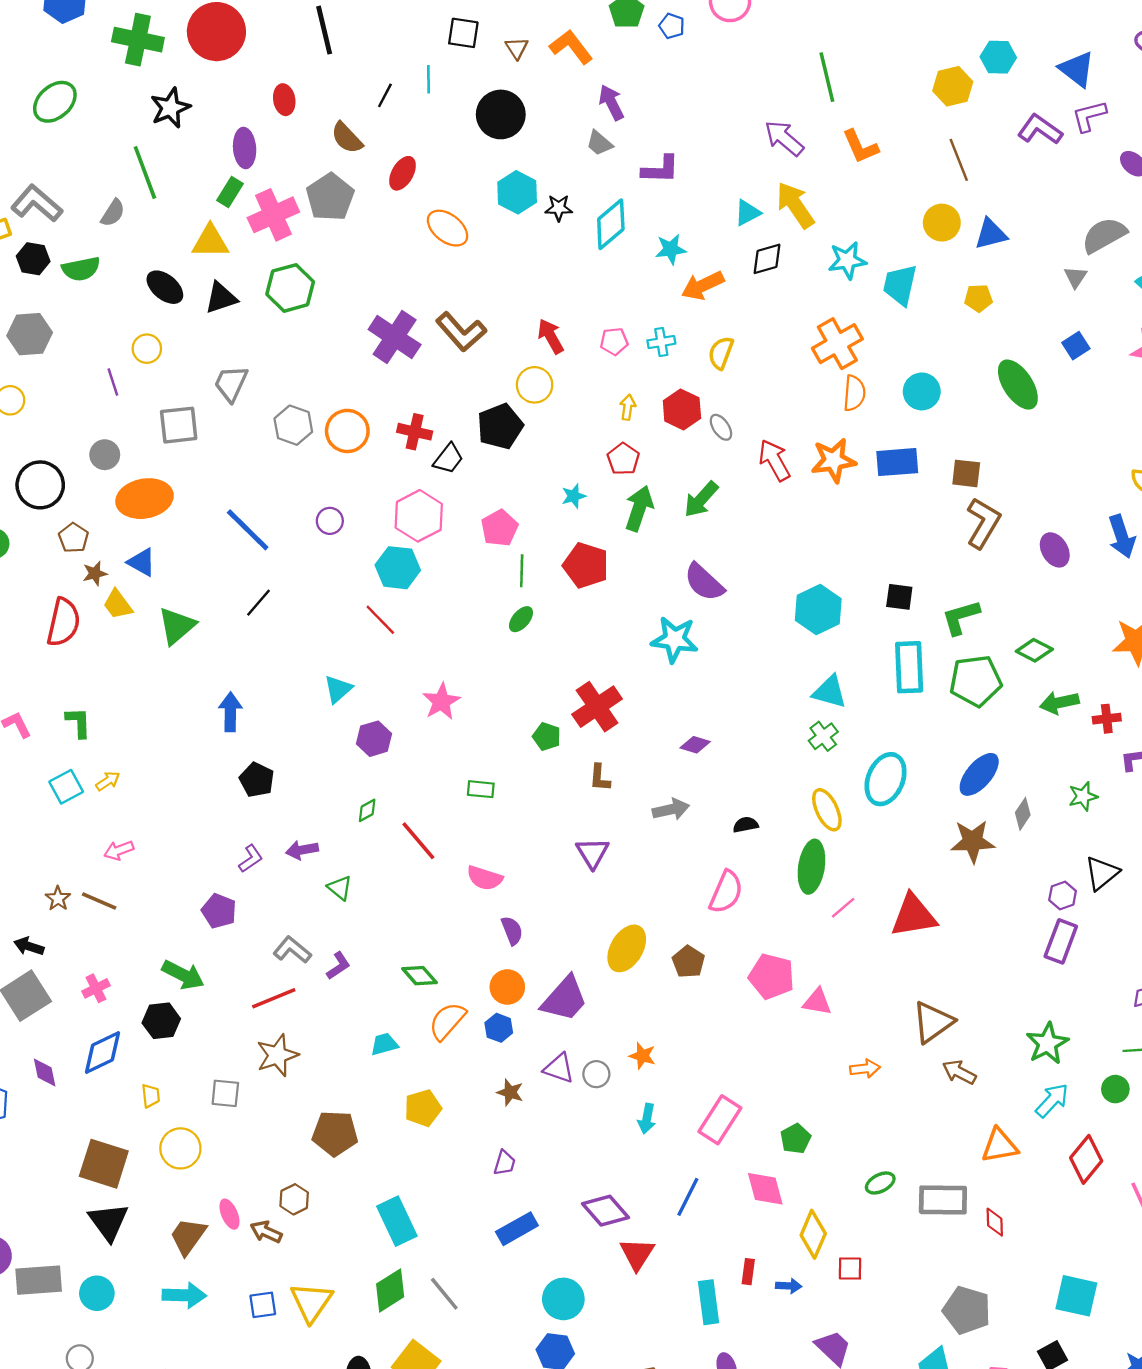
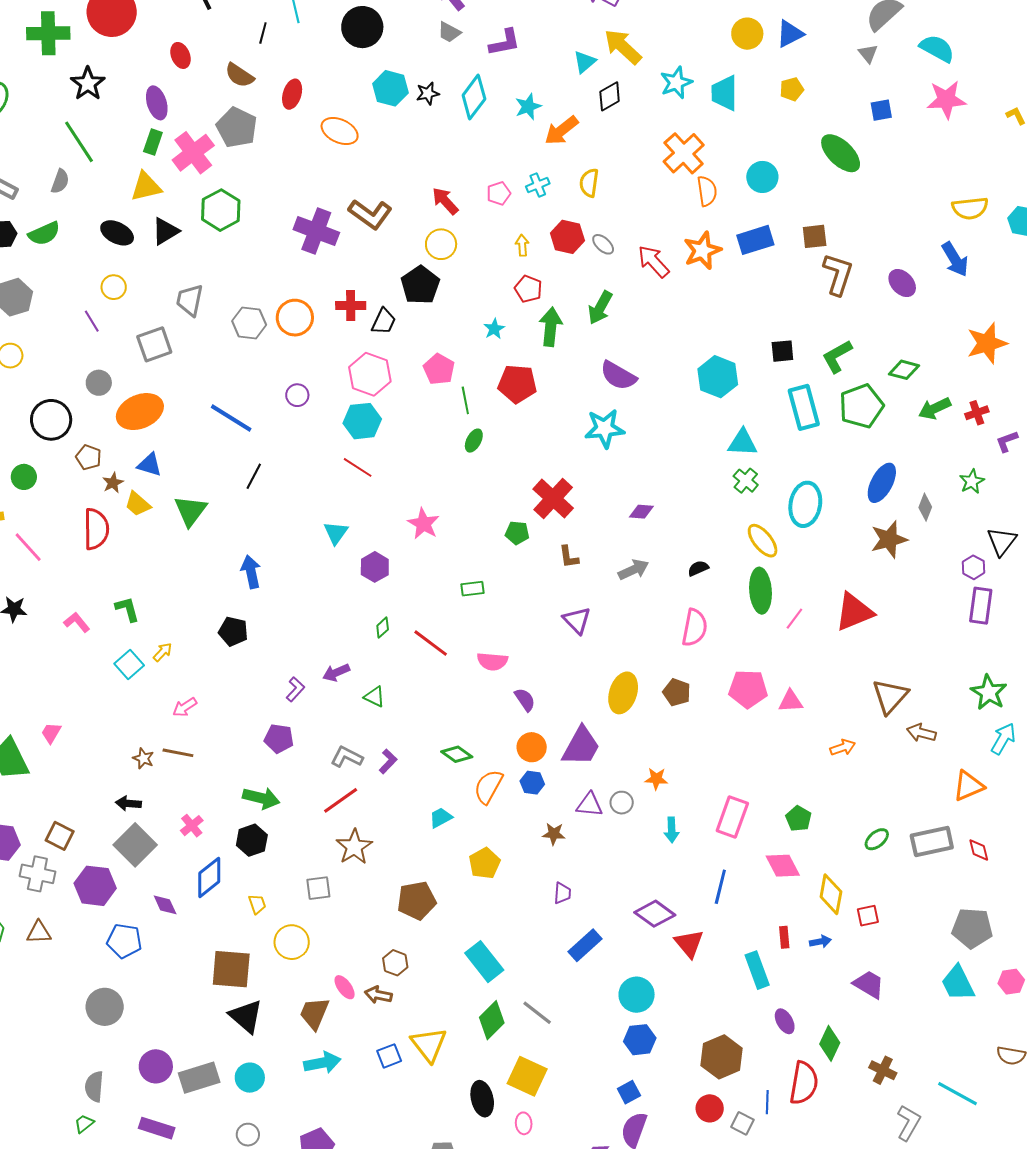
blue square: (1076, 346) -> (881, 110), turned 35
black pentagon: (257, 780) -> (233, 631), moved

